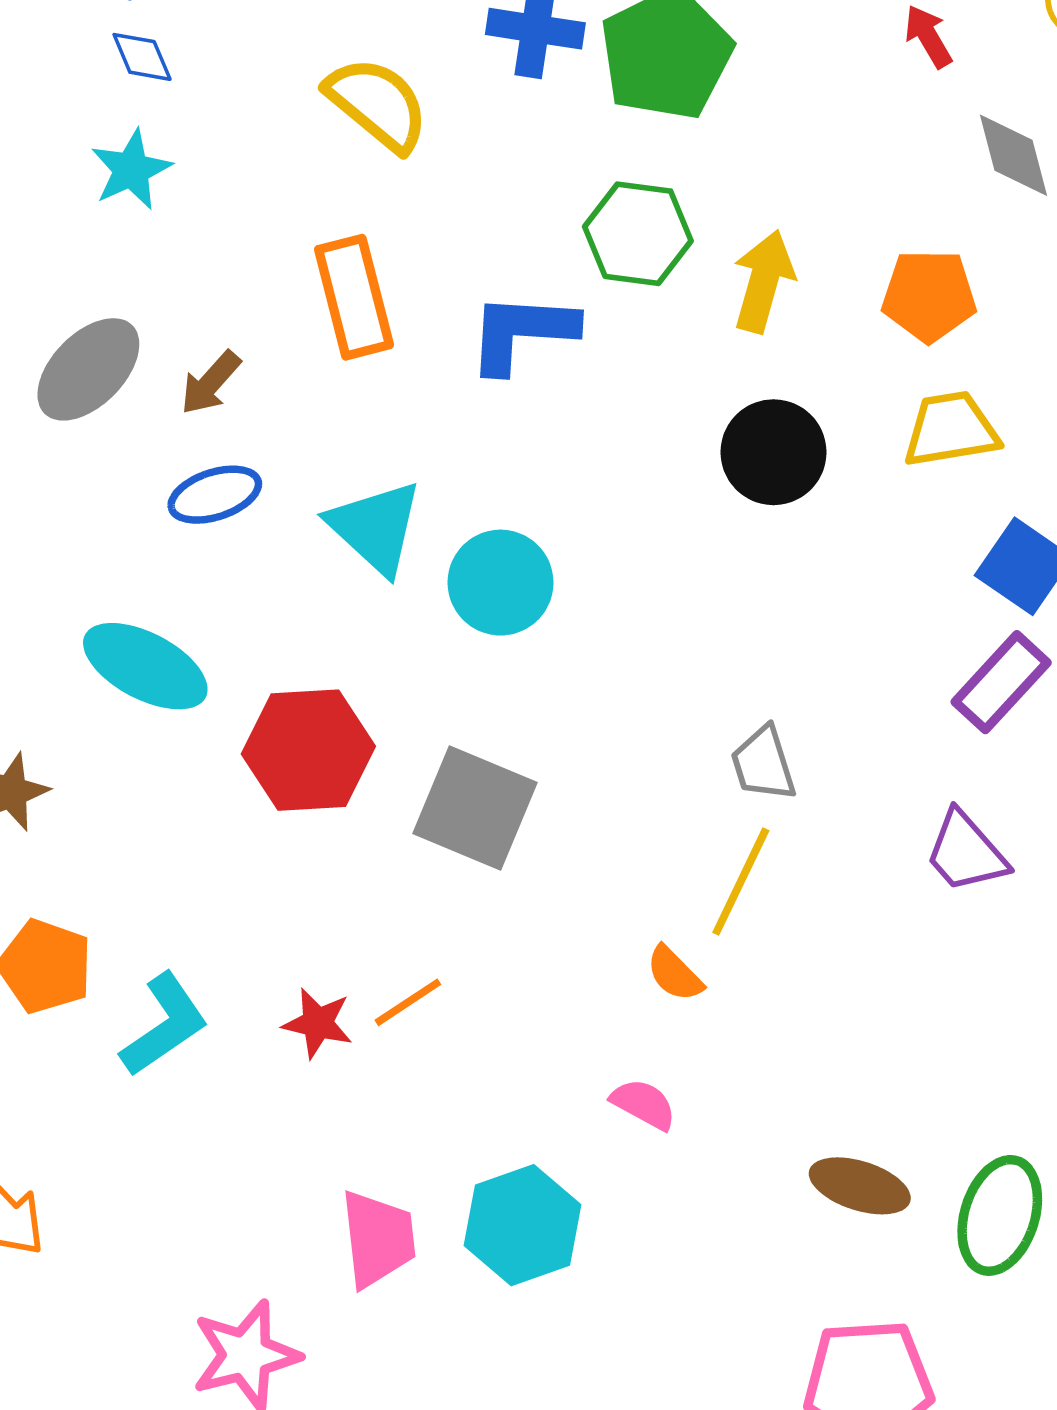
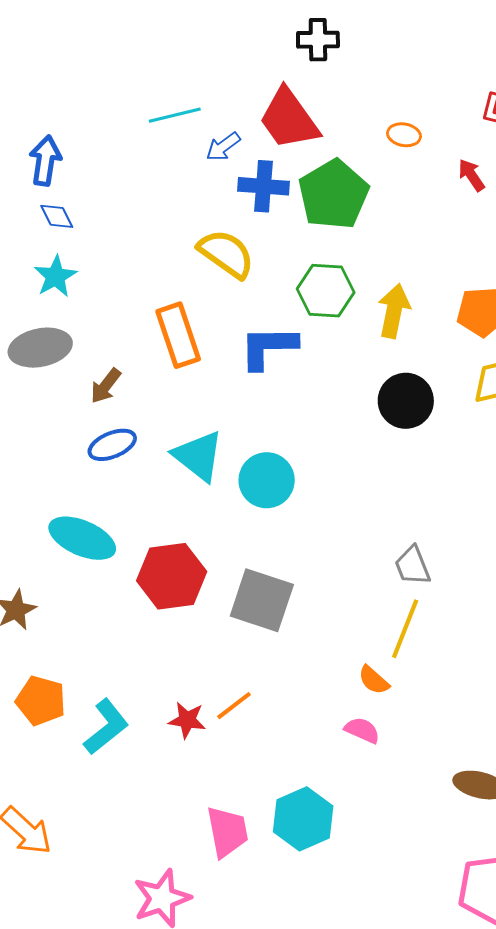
yellow semicircle: (377, 104) -> (226, 254), moved
gray ellipse: (88, 369) -> (40, 348), moved, turned 38
pink semicircle: (644, 1104) -> (362, 730), moved

